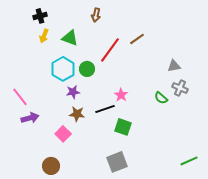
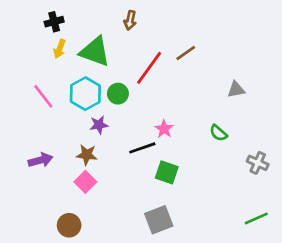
green triangle: (70, 38) -> (95, 52), size x1.4
gray cross: (180, 88) -> (258, 163), moved
pink line: (20, 97) -> (43, 96), moved
brown star: (77, 114) -> (87, 155), moved

